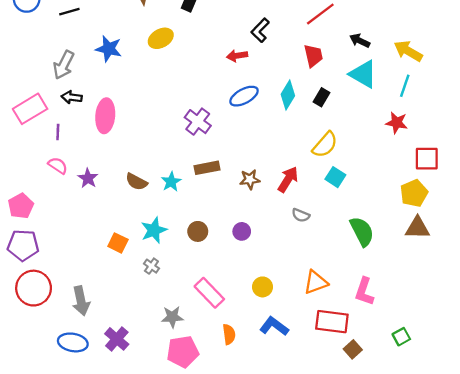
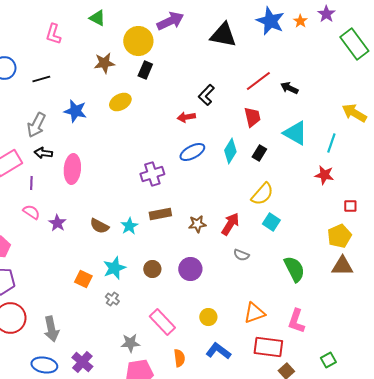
black arrow: (360, 41) -> (289, 88), moved
yellow arrow: (408, 51) -> (354, 113), moved
purple cross: (198, 122) -> (152, 174), turned 35
red square: (427, 159) -> (350, 206), size x0.6
purple circle: (242, 231) -> (190, 269), size x1.5

